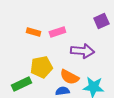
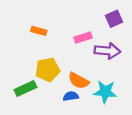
pink rectangle: (57, 32) -> (83, 38), moved
purple arrow: (82, 51) -> (107, 51), moved

